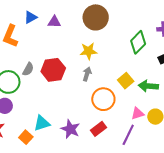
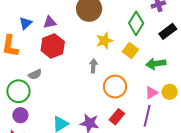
yellow star: (88, 51) -> (104, 41), moved
gray semicircle: (28, 69) -> (35, 74), turned 48
red hexagon: (53, 70) -> (53, 46), moved
yellow square: (126, 81) -> (130, 51), moved

